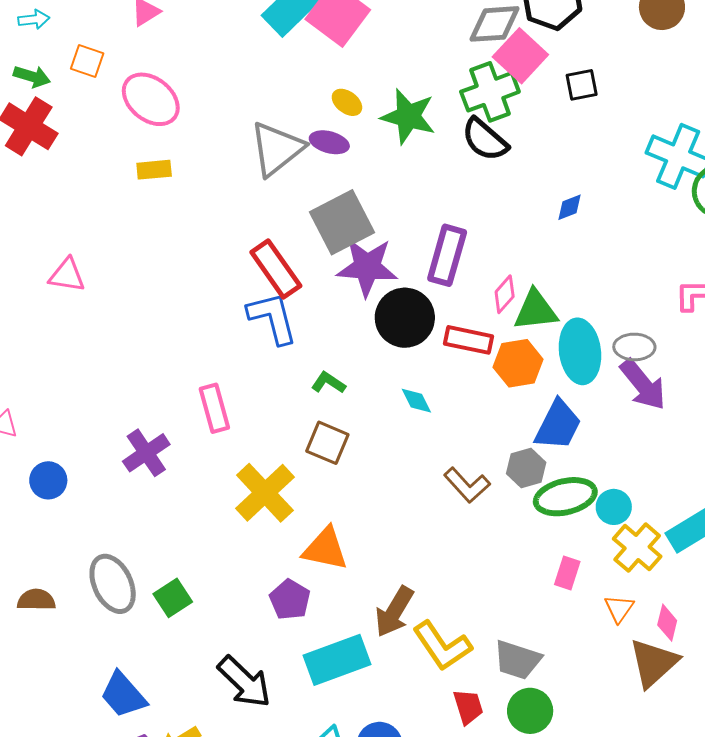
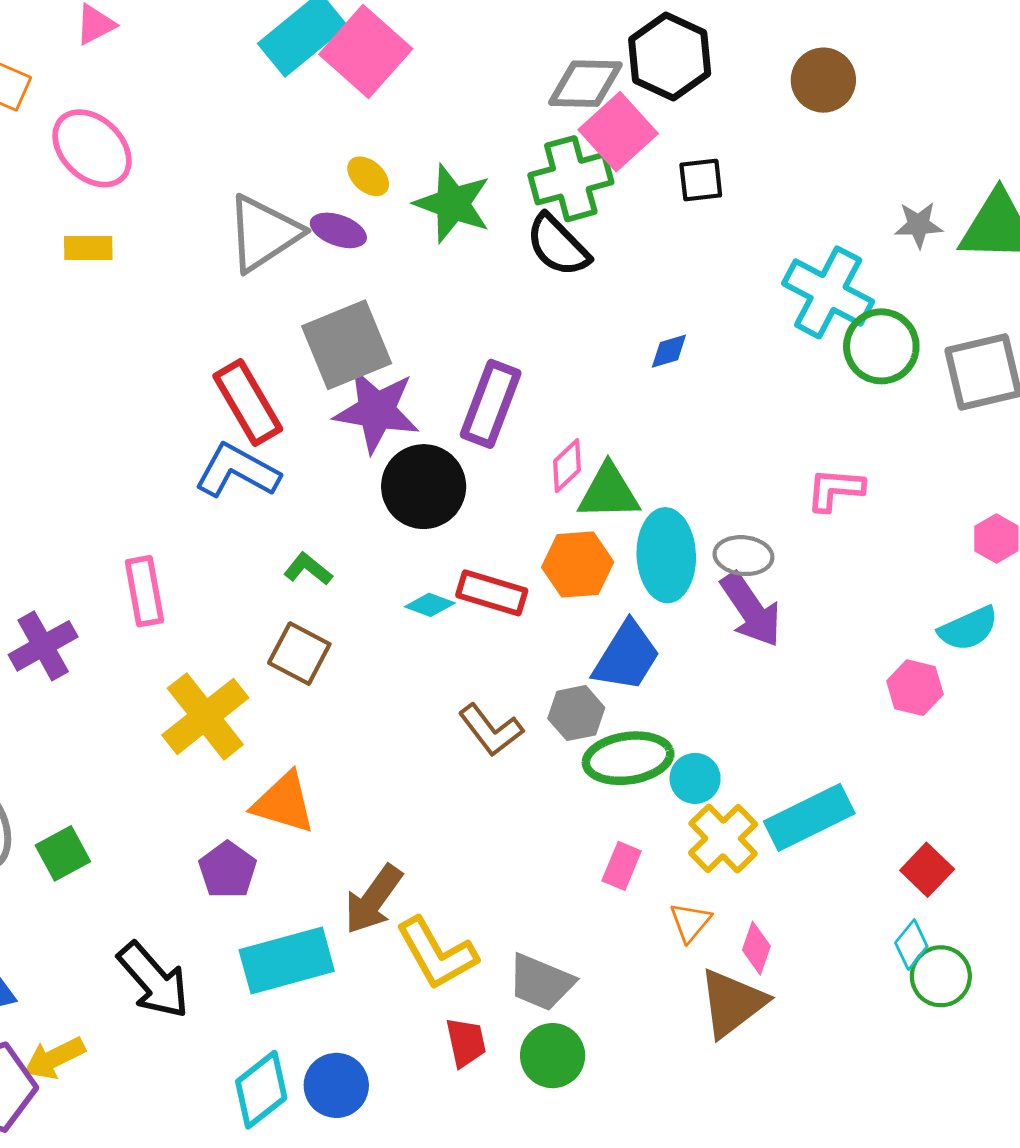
blue L-shape: (273, 318) -> (237, 471), turned -52
red rectangle: (468, 340) -> (492, 593), moved
cyan diamond: (416, 401) -> (430, 605), turned -48

